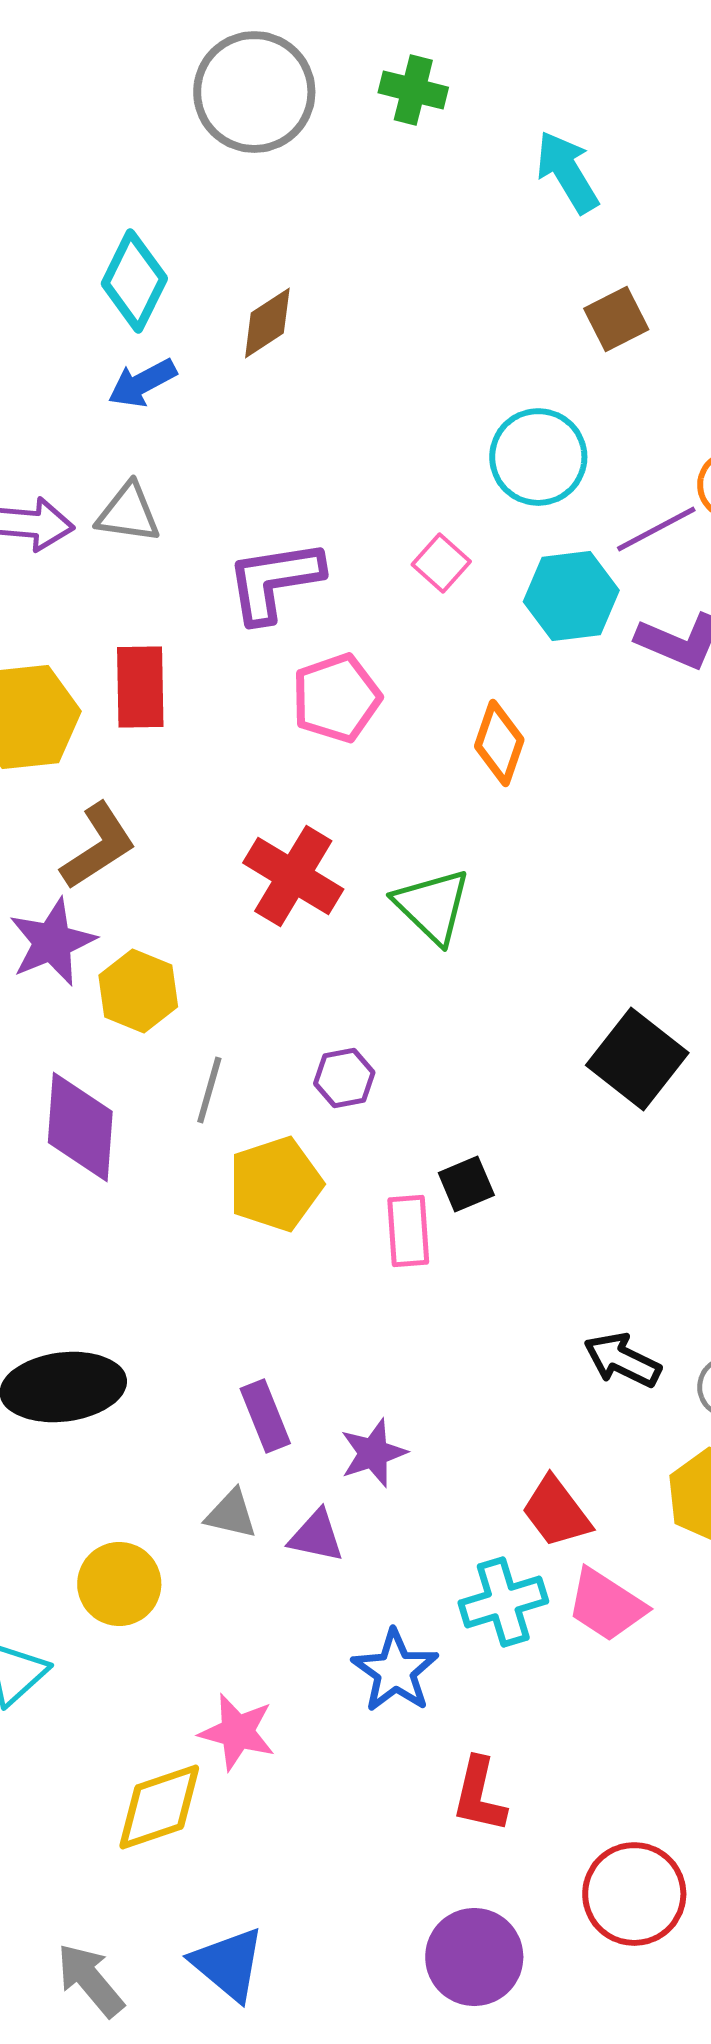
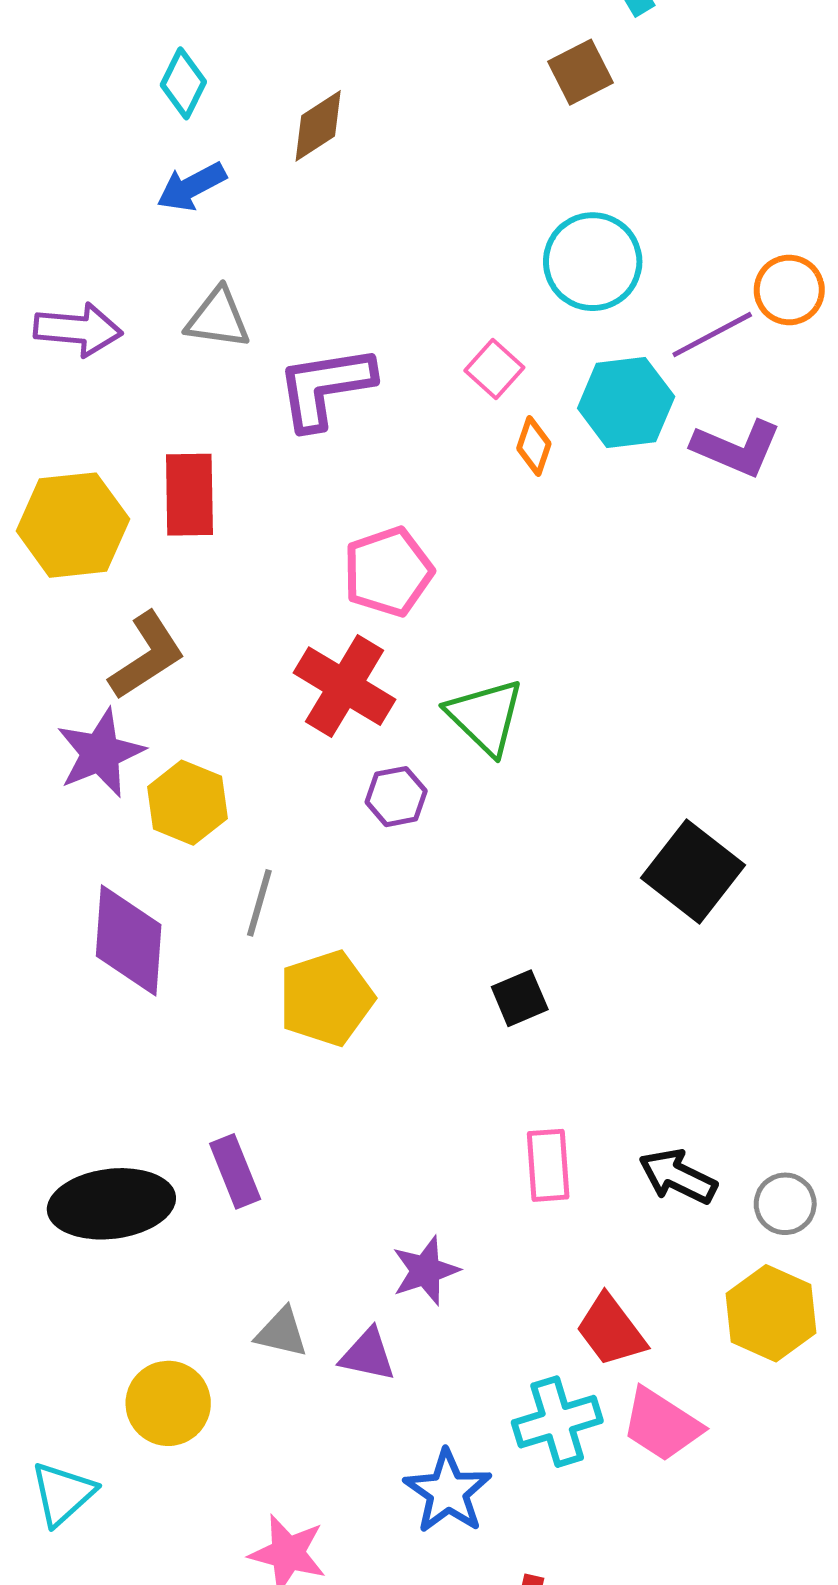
cyan diamond: (134, 281) -> (183, 83), size x0.7
brown square: (616, 319) -> (581, 72), moved
gray triangle: (128, 513) -> (218, 318), moved
pink pentagon: (336, 698) -> (388, 572), moved
orange diamond: (499, 743) -> (534, 446), moved, size x0.7
purple hexagon: (344, 1078) -> (396, 797), moved
pink rectangle: (408, 1231) -> (548, 1165), moved
purple rectangle: (265, 1416) -> (235, 1171), moved

